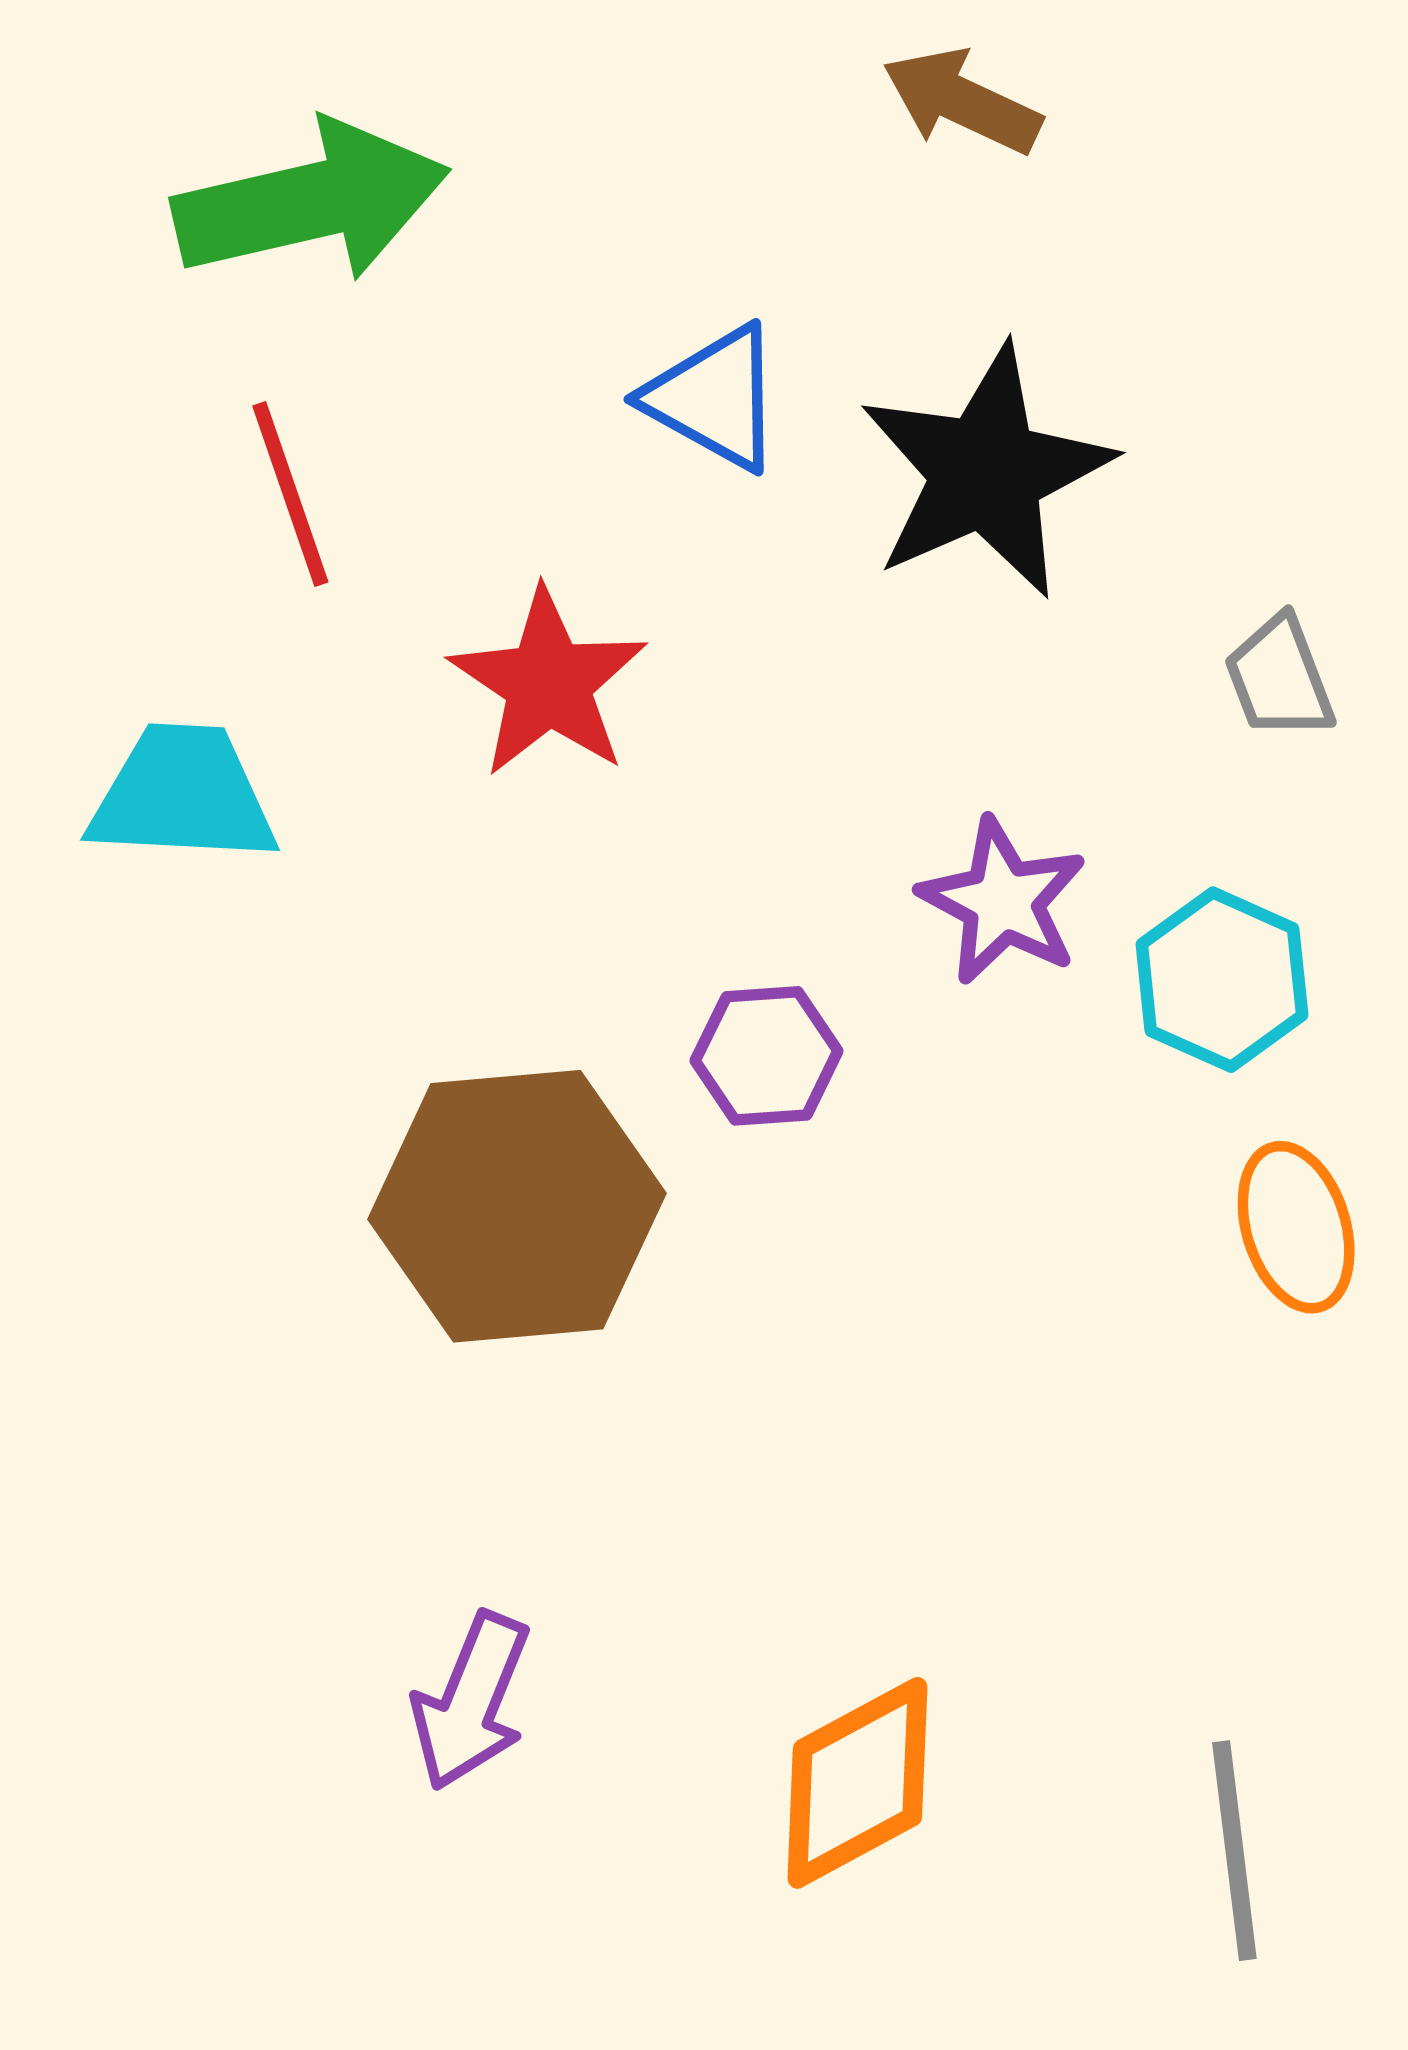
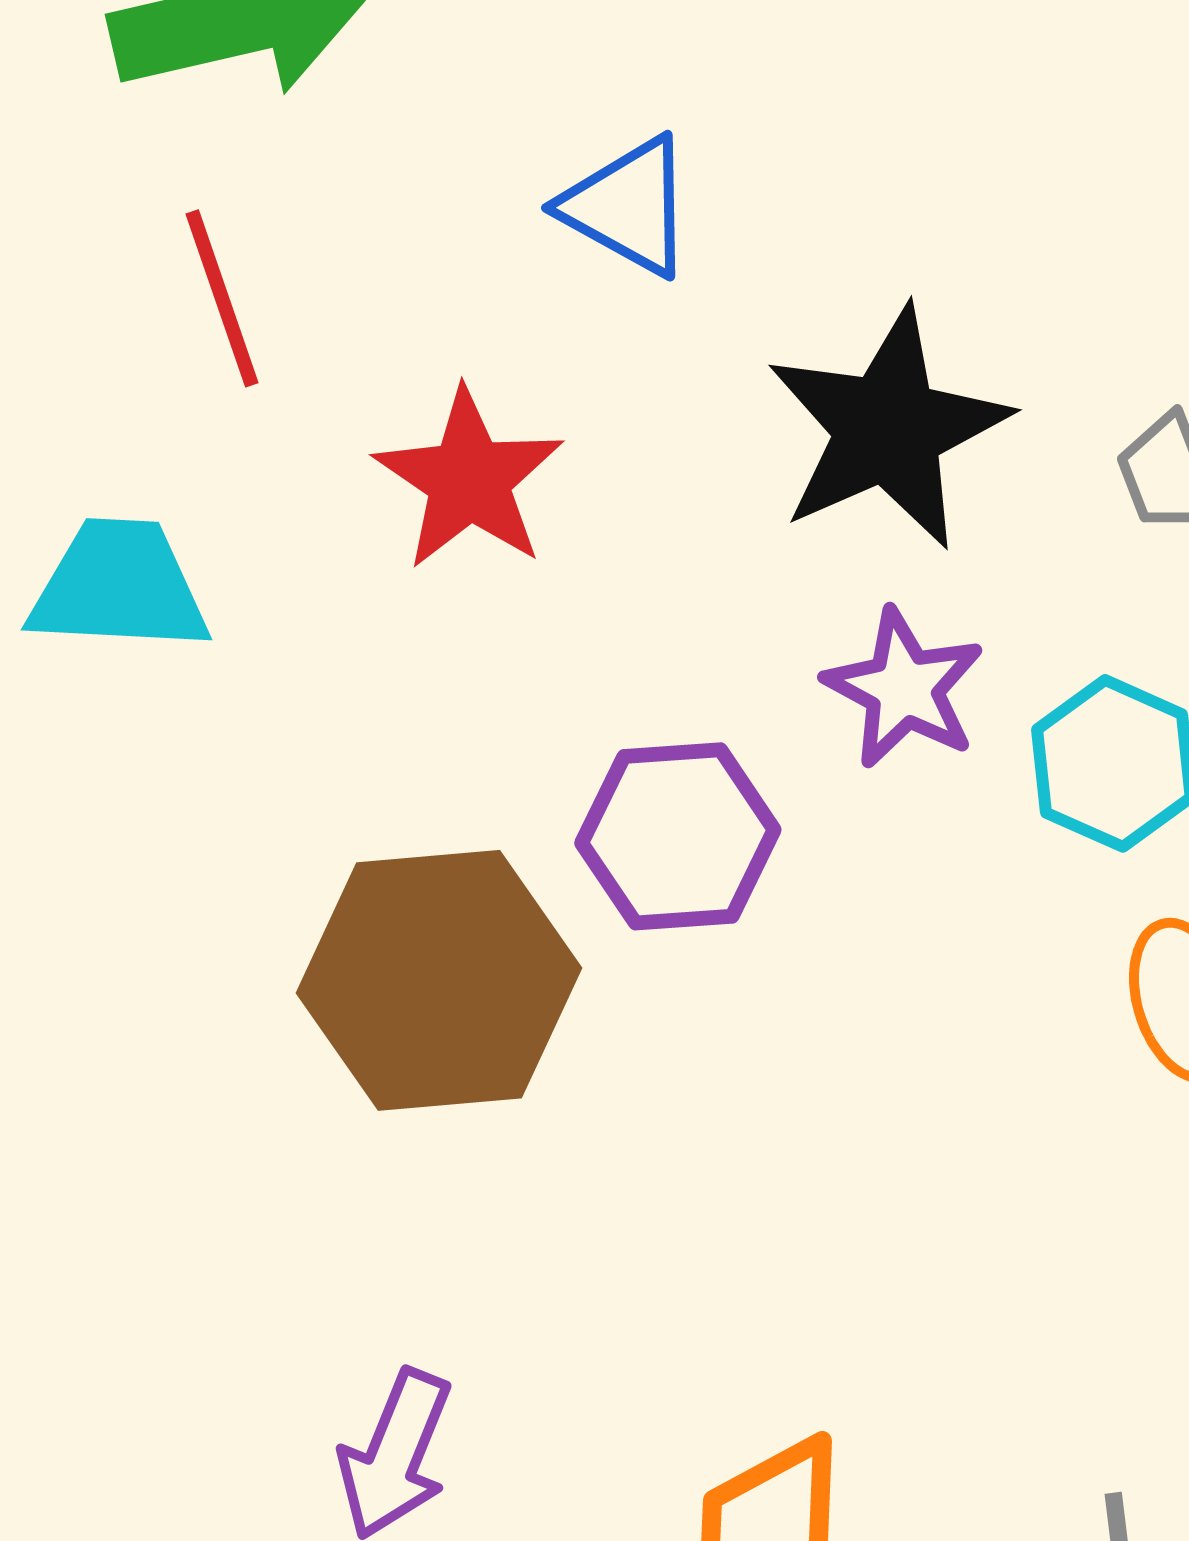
black star: (986, 472) -> (888, 428), moved
purple hexagon: (767, 1056) -> (678, 836), size x1.4

